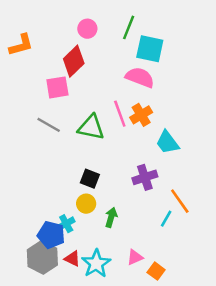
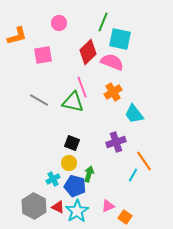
pink circle: (87, 29) -> (59, 23), moved
red diamond: (74, 61) -> (88, 52), moved
pink square: (57, 87) -> (43, 55), moved
pink line: (120, 114) -> (82, 87), moved
blue pentagon: (51, 235) -> (75, 186), moved

